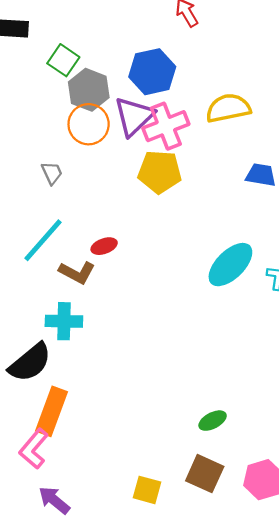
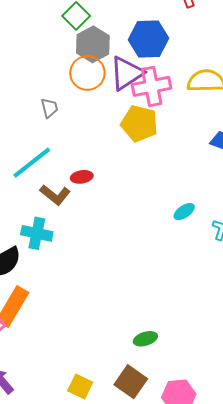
cyan ellipse: (230, 265) -> (184, 212), size x0.5

